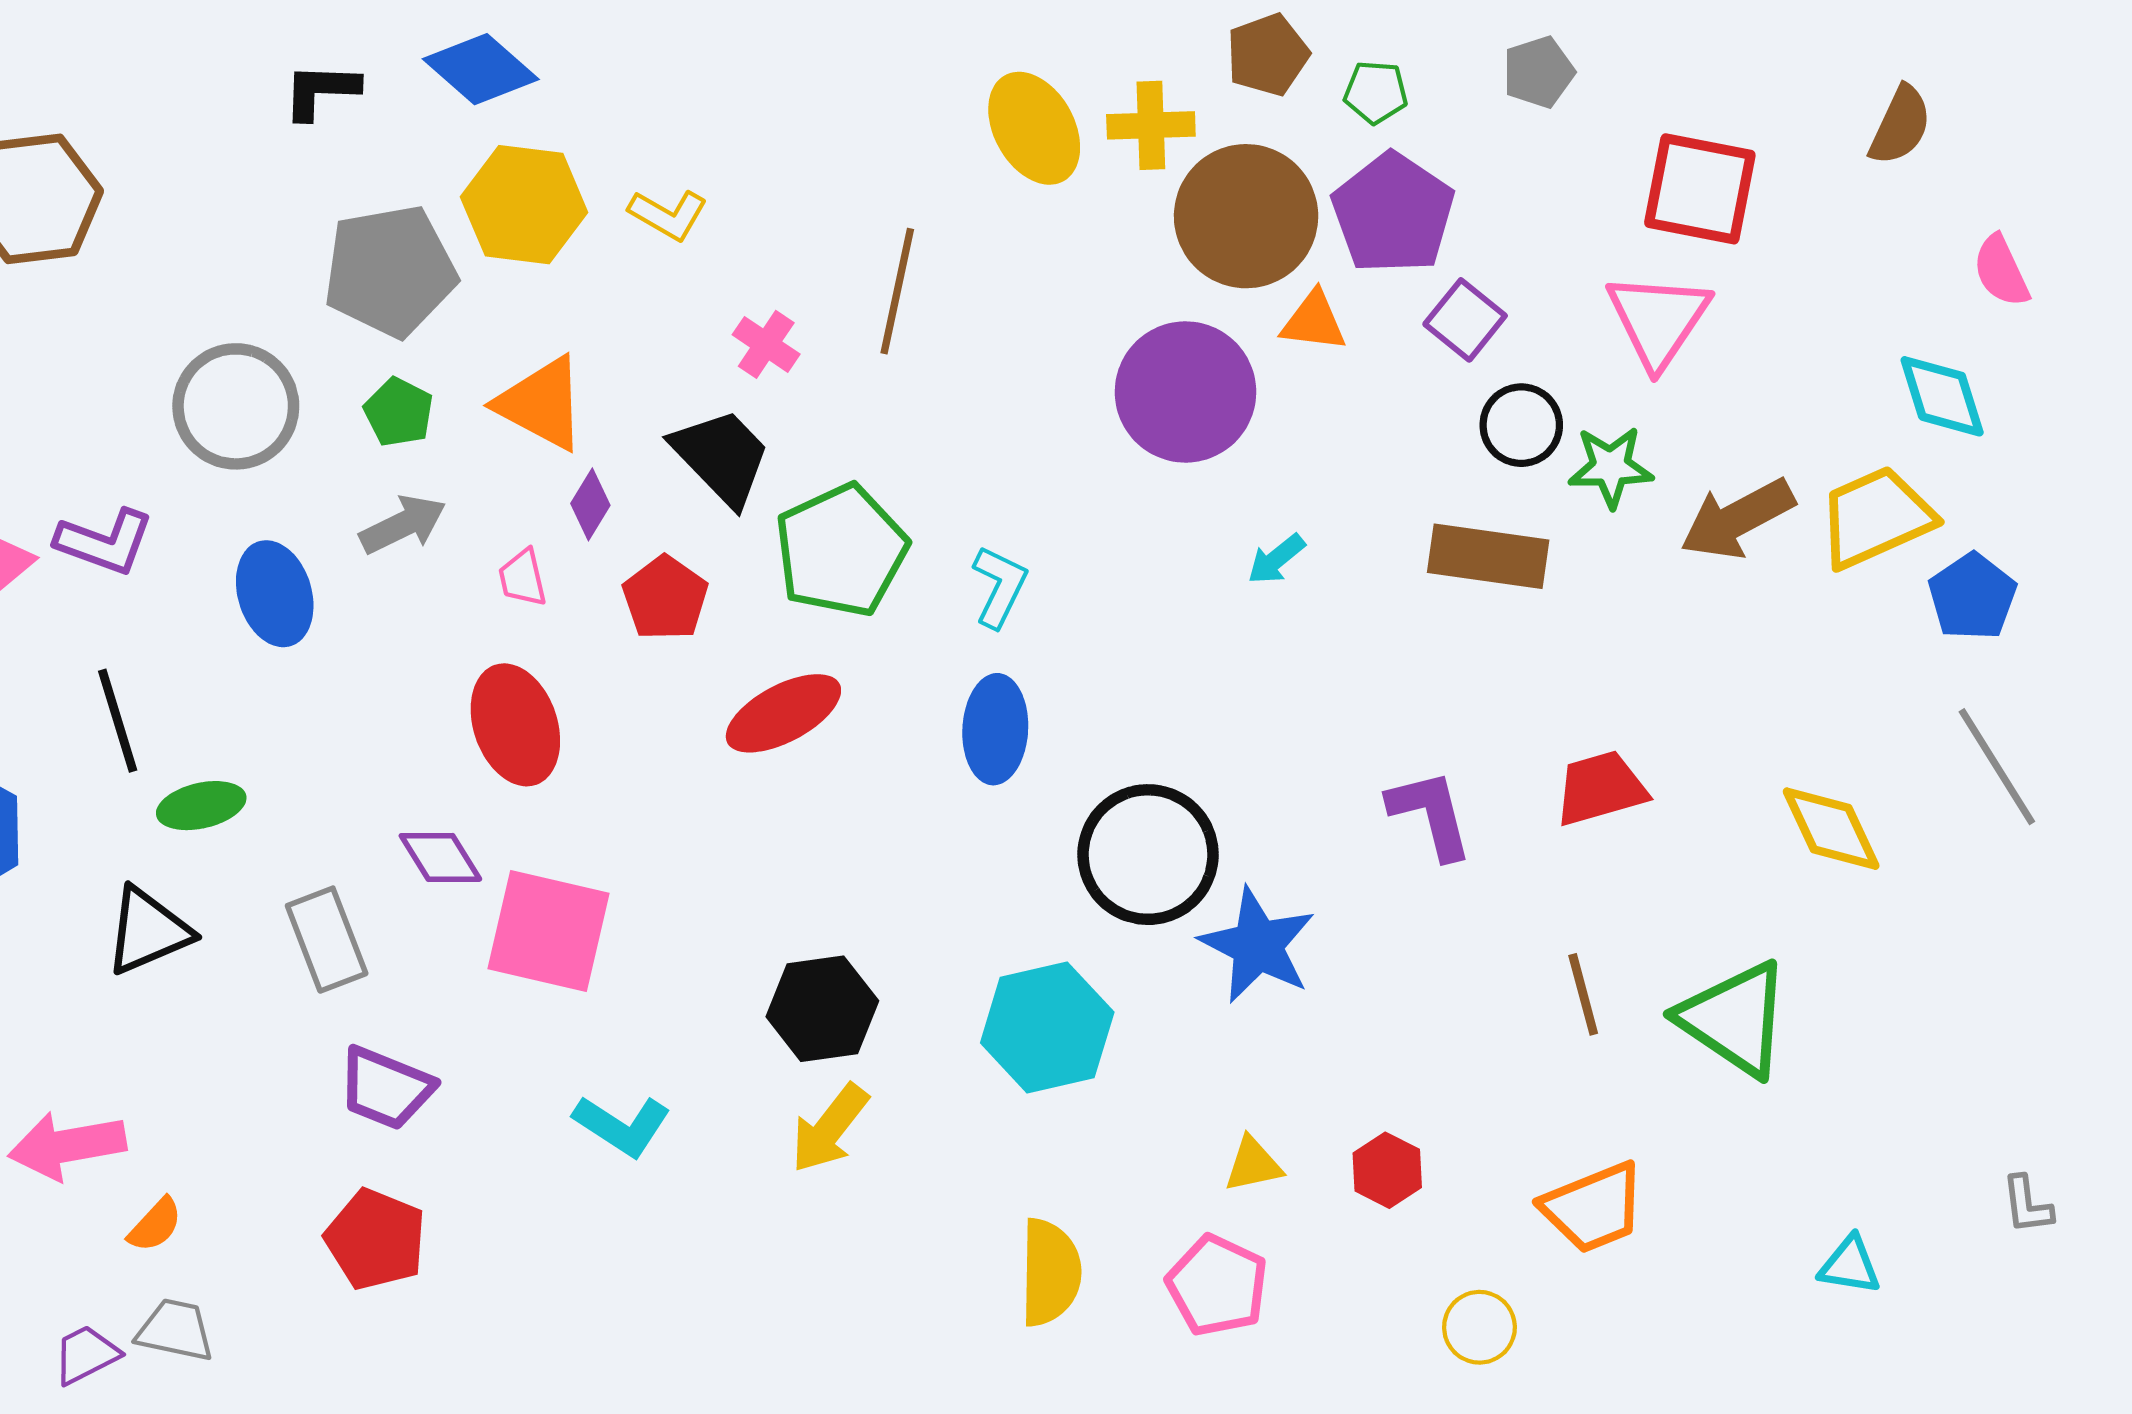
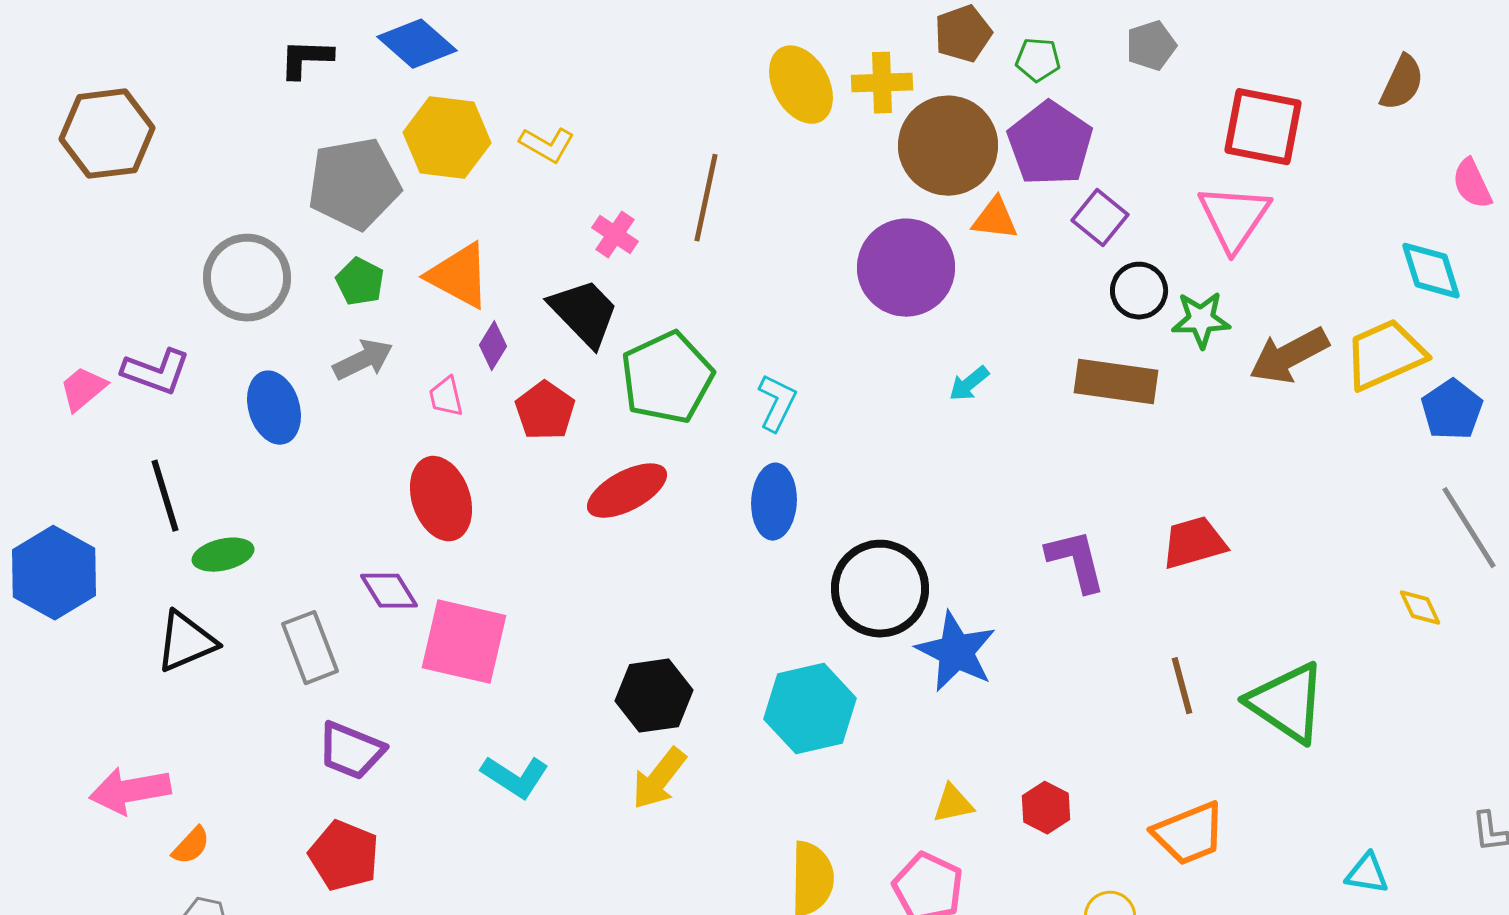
yellow diamond: (1831, 829) -> (1420, 608), moved, size x0.6

